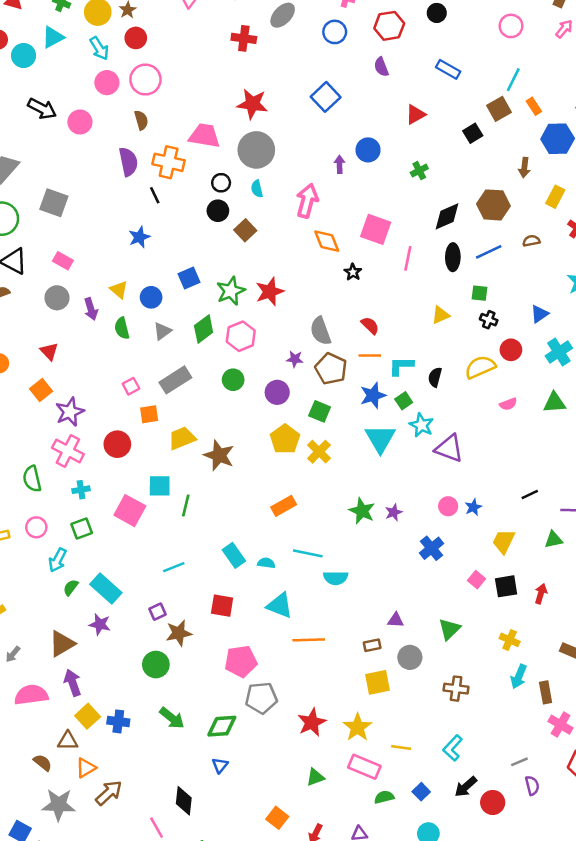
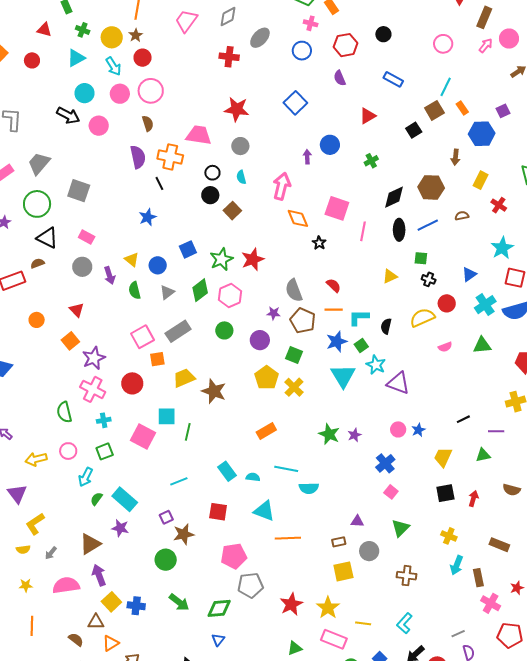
cyan circle: (24, 56) -> (84, 93), moved
gray circle: (256, 150) -> (240, 146), size x0.6
pink square: (131, 386) -> (142, 337), size x1.6
pink square: (476, 580) -> (391, 492), moved

